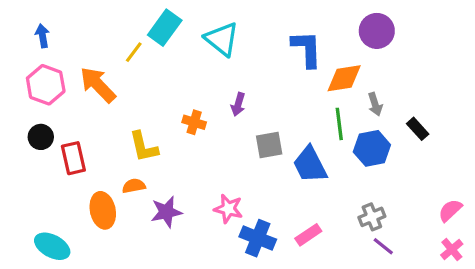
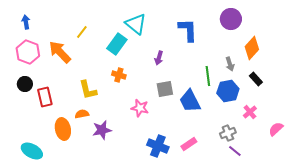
cyan rectangle: (165, 28) -> (117, 44), moved
orange diamond: (344, 78) -> (252, 48), moved, turned -40
purple arrow: (238, 104) -> (159, 58), moved
pink star: (228, 209) -> (140, 108), moved
pink cross: (452, 249) -> (250, 112), moved

